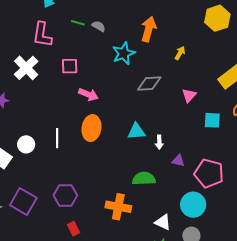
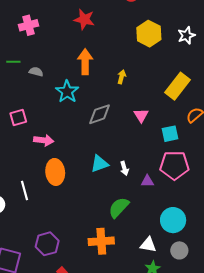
green line: (78, 23) -> (13, 62), moved
pink pentagon: (209, 173) -> (174, 165), moved
green semicircle: (144, 179) -> (119, 207), turned -30

